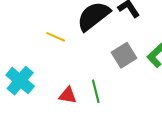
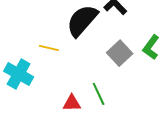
cyan cross: (20, 81) -> (19, 74), moved

